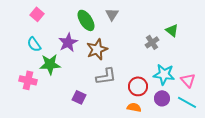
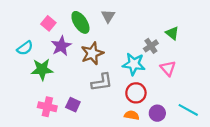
pink square: (37, 14) -> (48, 23), moved
cyan semicircle: (34, 44) -> (25, 48), turned -91
cyan star: (164, 74) -> (134, 64), moved
pink cross: (28, 80) -> (47, 107), moved
pink triangle: (188, 80) -> (168, 68), moved
purple circle: (162, 98) -> (157, 113), moved

